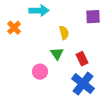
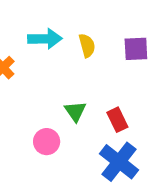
yellow semicircle: (64, 33) -> (87, 46), moved

